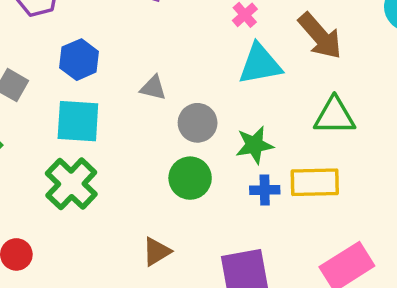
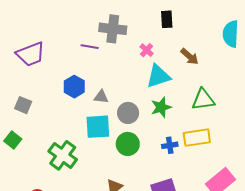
brown arrow: (320, 36) -> (190, 57), size x0.7
blue hexagon: (79, 60) -> (74, 87), moved
cyan square: (78, 121) -> (98, 127), moved
green star: (254, 145) -> (161, 107), moved

